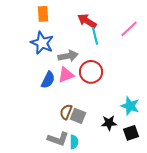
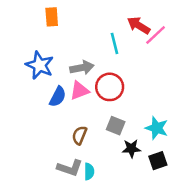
red arrow: (87, 21) -> (139, 25), moved
blue star: (42, 43) -> (40, 65), moved
gray square: (78, 116) -> (116, 126), moved

